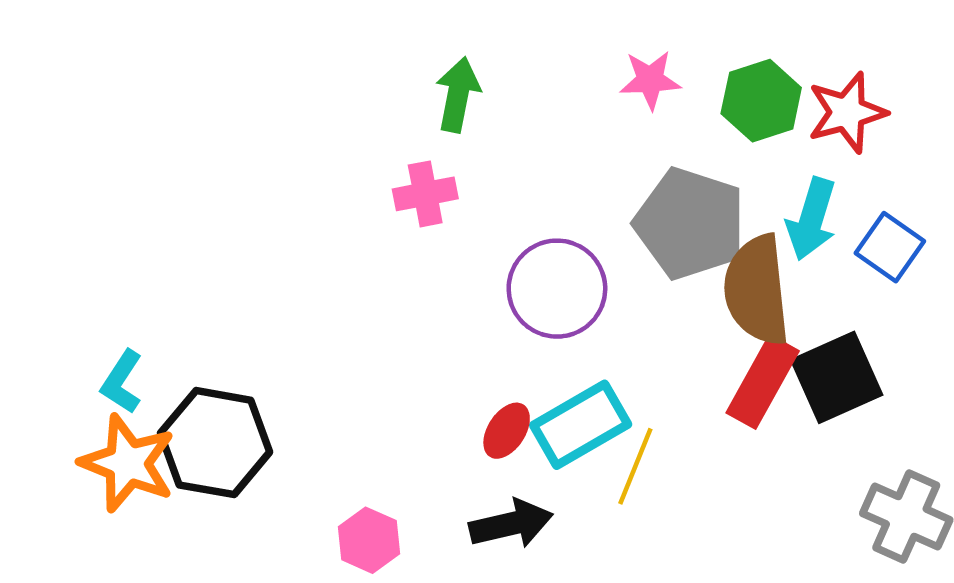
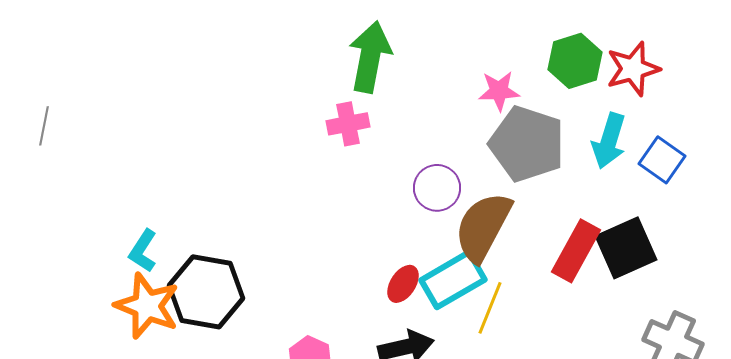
pink star: (650, 80) -> (499, 91), moved
green arrow: (458, 95) -> (370, 57), size x1.4
purple circle: (557, 289) -> (437, 188), size x0.7
brown semicircle: (757, 290) -> (483, 227), moved, turned 34

